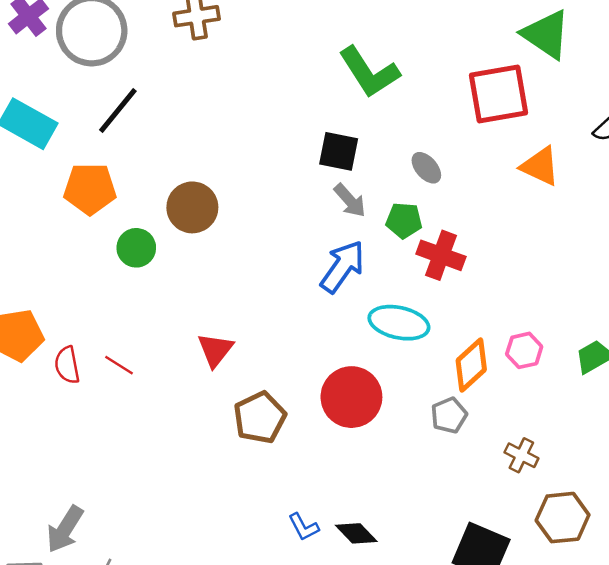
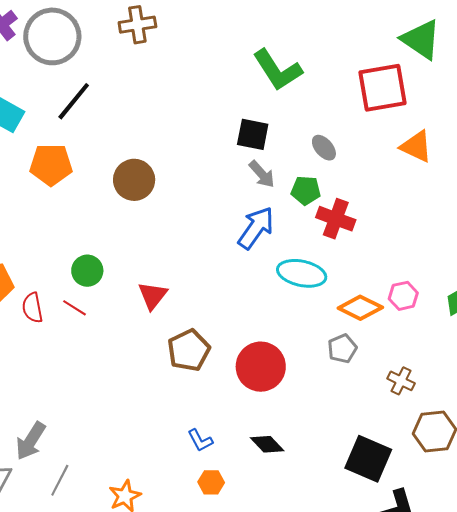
green circle: (136, 248) -> (87, 271), moved
orange diamond: (471, 365) -> (360, 308), turned 69
red circle: (351, 397) -> (261, 367), moved
blue L-shape: (304, 527) -> (200, 440), moved

